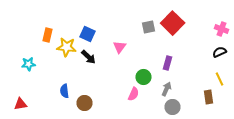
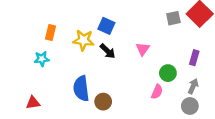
orange rectangle: (48, 35) -> (50, 32), moved
pink triangle: (120, 47) -> (143, 49), moved
blue semicircle: (64, 91) -> (81, 88), size x1.6
gray circle: (172, 107) -> (190, 106), moved

